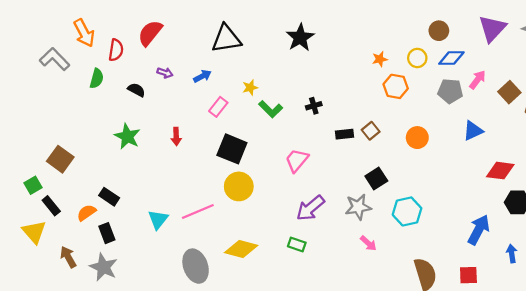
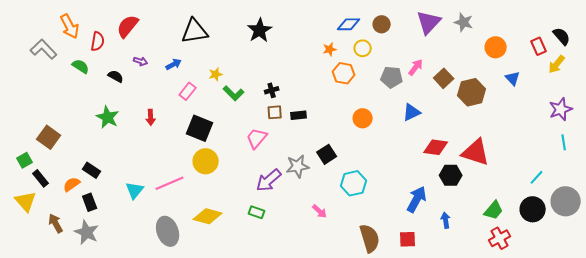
blue diamond: (451, 58) -> (349, 24), moved
green semicircle: (97, 78) -> (81, 66), turned -72
brown square: (371, 131) -> (275, 112), moved, turned 35
gray star: (358, 207) -> (298, 166), moved

